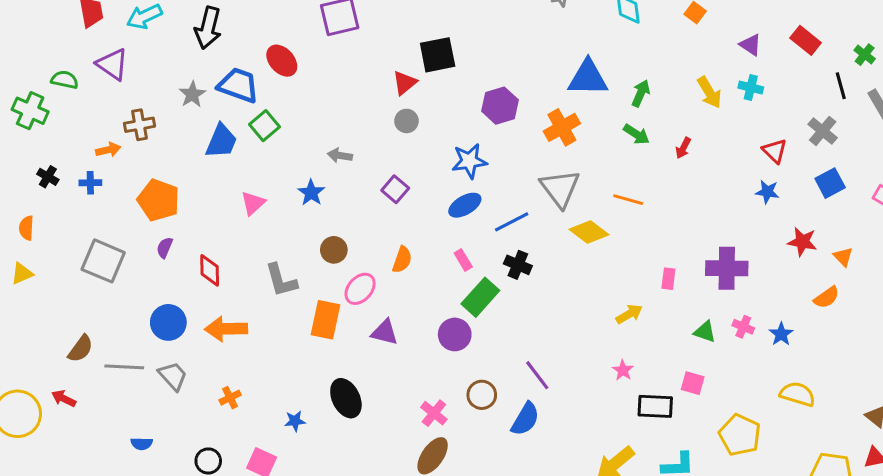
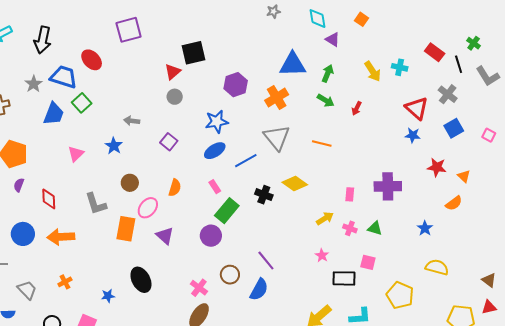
red rectangle: (806, 40) -> (435, 52), moved
purple triangle: (751, 45) -> (333, 39), moved
red triangle: (775, 151) -> (417, 108), size x1.4
yellow diamond: (589, 232) -> (295, 183), moved
black cross: (518, 265) -> (264, 195), moved
pink cross: (743, 327) -> (350, 228), moved
purple triangle: (385, 332) -> (165, 236), turned 30
gray trapezoid: (173, 376) -> (27, 290), moved

